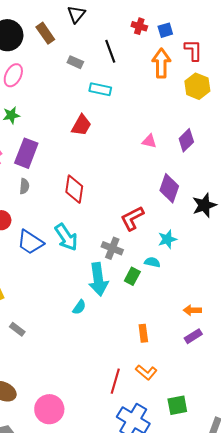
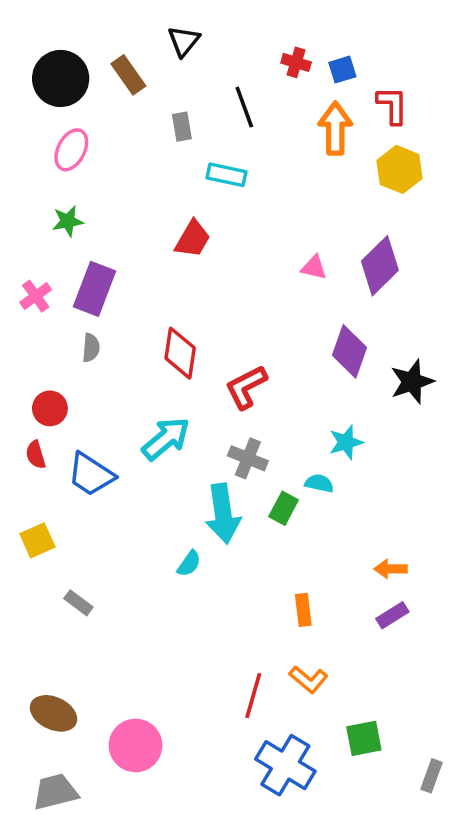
gray rectangle: (75, 62) -> (182, 127), turned 56
purple diamond: (186, 140) -> (380, 266), size x1.4
red L-shape: (132, 218) -> (246, 387), moved
cyan arrow: (66, 237) -> (166, 439), turned -96
blue trapezoid: (30, 242) -> (91, 474), moved

